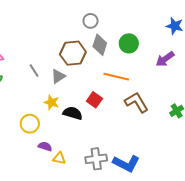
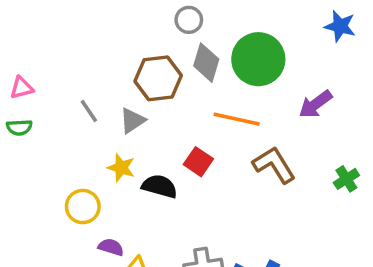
green circle: (129, 43) -> (258, 59), size x1.5
purple arrow: (165, 59) -> (315, 104), moved

